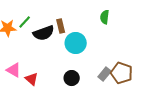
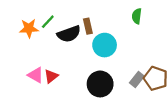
black circle: (72, 78) -> (100, 84), size x1.5
red triangle: (32, 79) -> (51, 76), moved, turned 40

